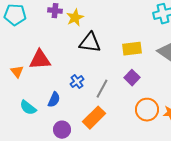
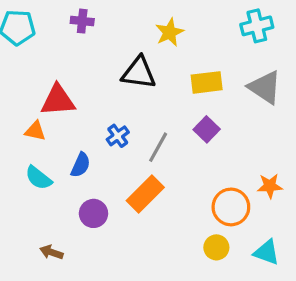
yellow star: (75, 18) -> (169, 32), moved
orange triangle: (17, 72) -> (35, 131), moved, turned -40
orange circle: (147, 110) -> (231, 207), moved

